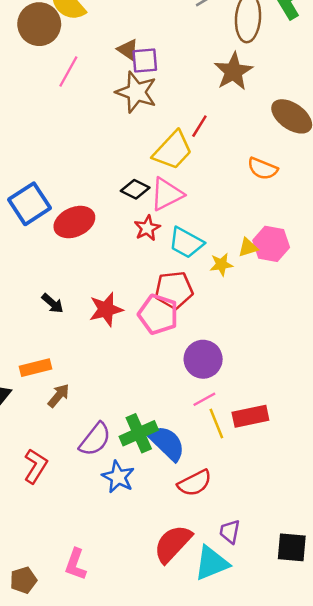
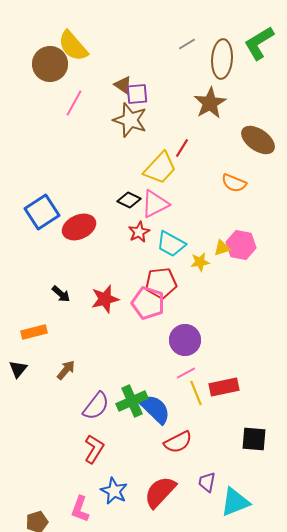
orange rectangle: (36, 368) -> (34, 332), moved
red L-shape: (36, 466) -> (94, 449), moved
blue star: (118, 477) -> (114, 491), moved
black square: (292, 547) -> (254, 439), moved
cyan triangle: (212, 563) -> (235, 502), moved

